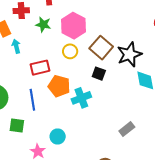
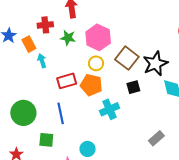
black square: (99, 74) -> (133, 87), moved, turned -32
orange pentagon: (59, 86) -> (91, 85), moved

